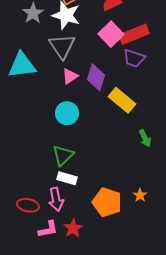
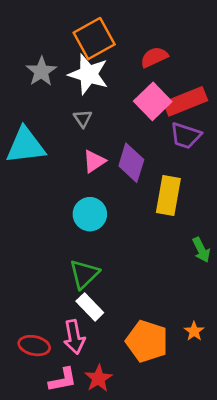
gray triangle: (62, 46) -> (83, 119), size x0.5
yellow rectangle: (122, 100) -> (168, 196), turned 60
white rectangle: (67, 178) -> (90, 307), turned 30

